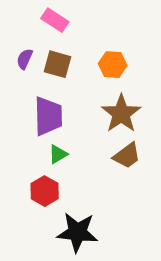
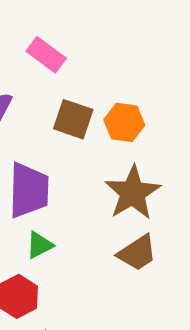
brown square: (58, 64) -> (73, 119), moved

